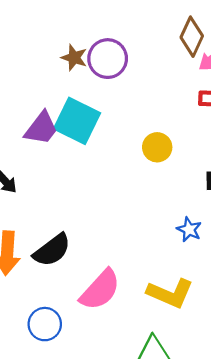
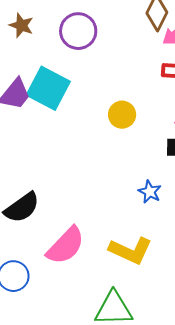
brown star: (74, 58) -> (21, 25), moved

